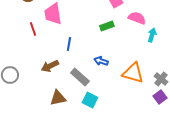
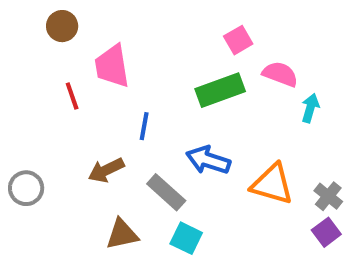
green rectangle: (107, 26) -> (220, 90), size x1.6
blue arrow: (101, 61) -> (208, 160), size x1.5

